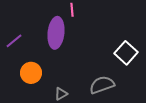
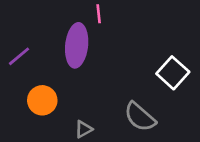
gray semicircle: (102, 85) -> (140, 117), turned -120

